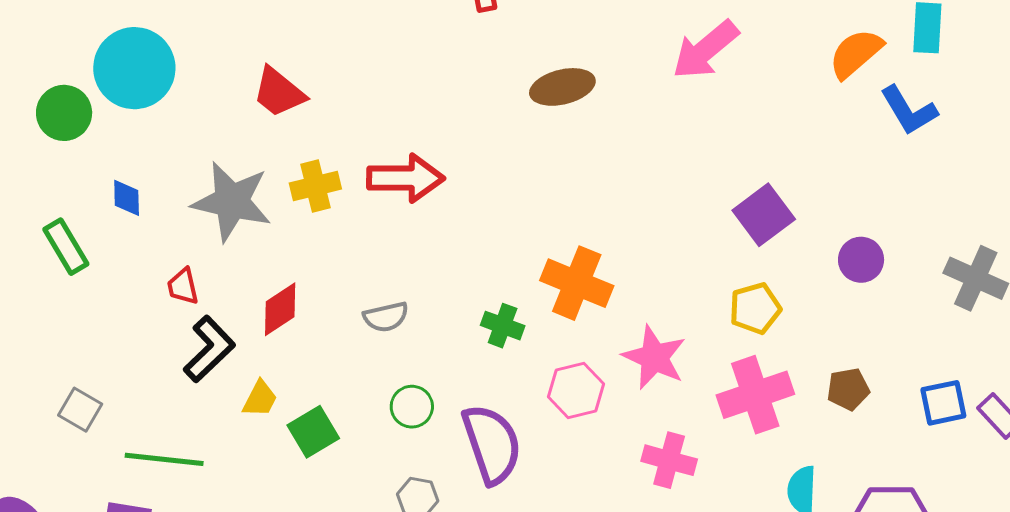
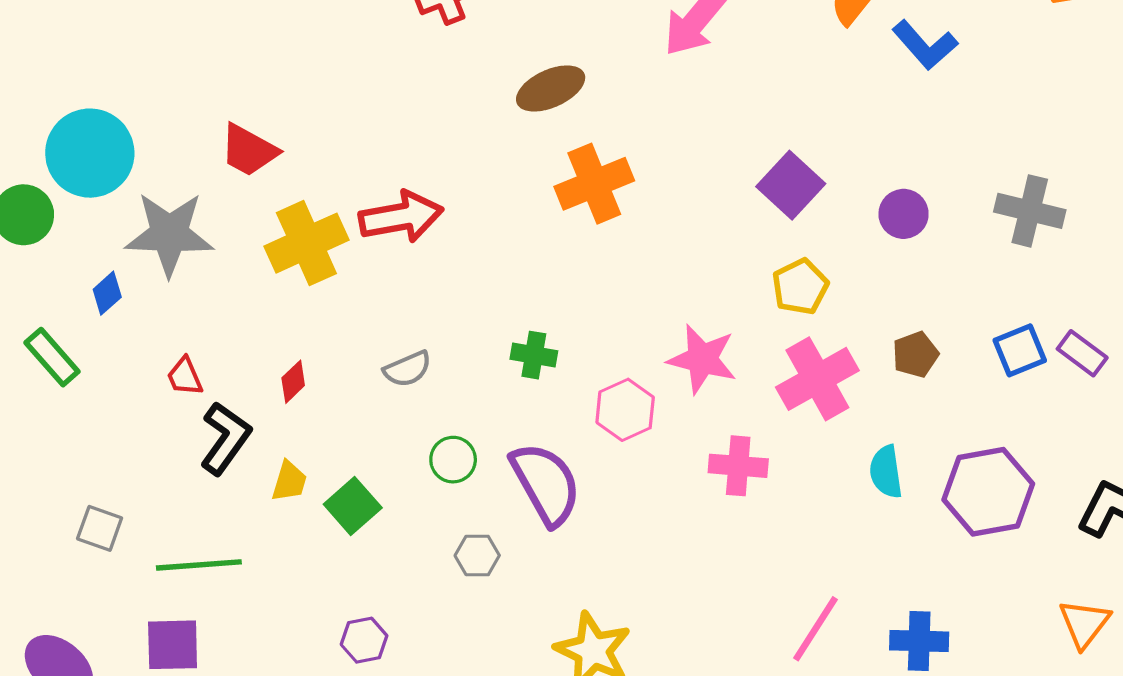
yellow cross: (315, 186) -> (306, 243), size x1.5
blue diamond: (127, 198) -> (107, 293), turned 60
gray star: (232, 201) -> (169, 234), moved
orange cross: (577, 283) -> (594, 184), moved, turned -34
red diamond: (280, 309) -> (293, 382), size x0.7

